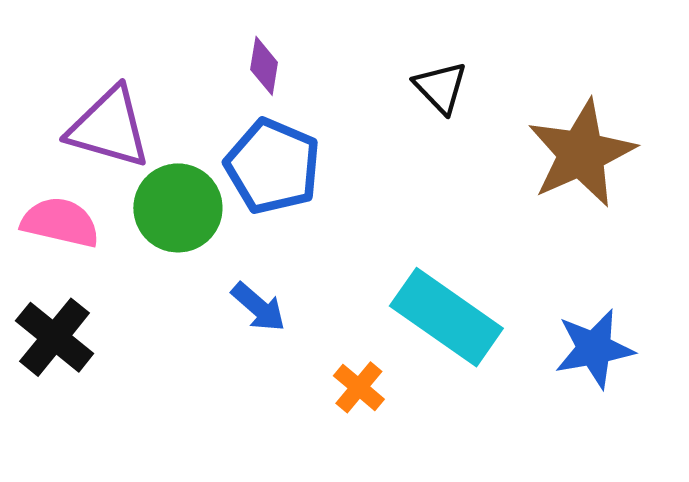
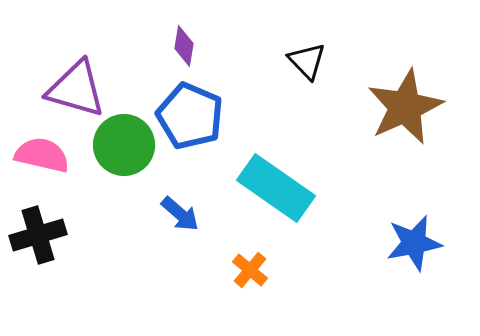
cyan rectangle: (446, 317) -> (276, 188), moved
black cross: (55, 337) -> (38, 235), turned 34

